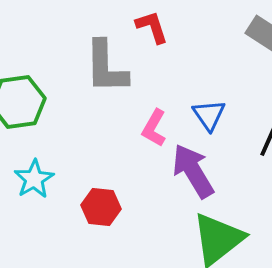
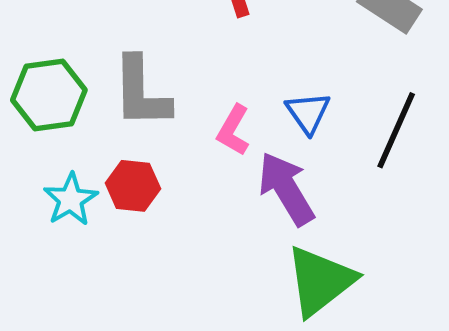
gray L-shape: (106, 67) -> (141, 92), moved
red hexagon: (101, 207) -> (133, 186), moved

